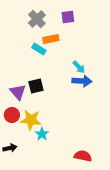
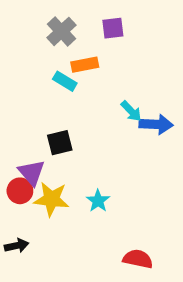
blue arrow: (82, 81) -> (156, 124), moved
purple triangle: (18, 92) -> (32, 173), moved
cyan star: (42, 134) -> (98, 201), moved

